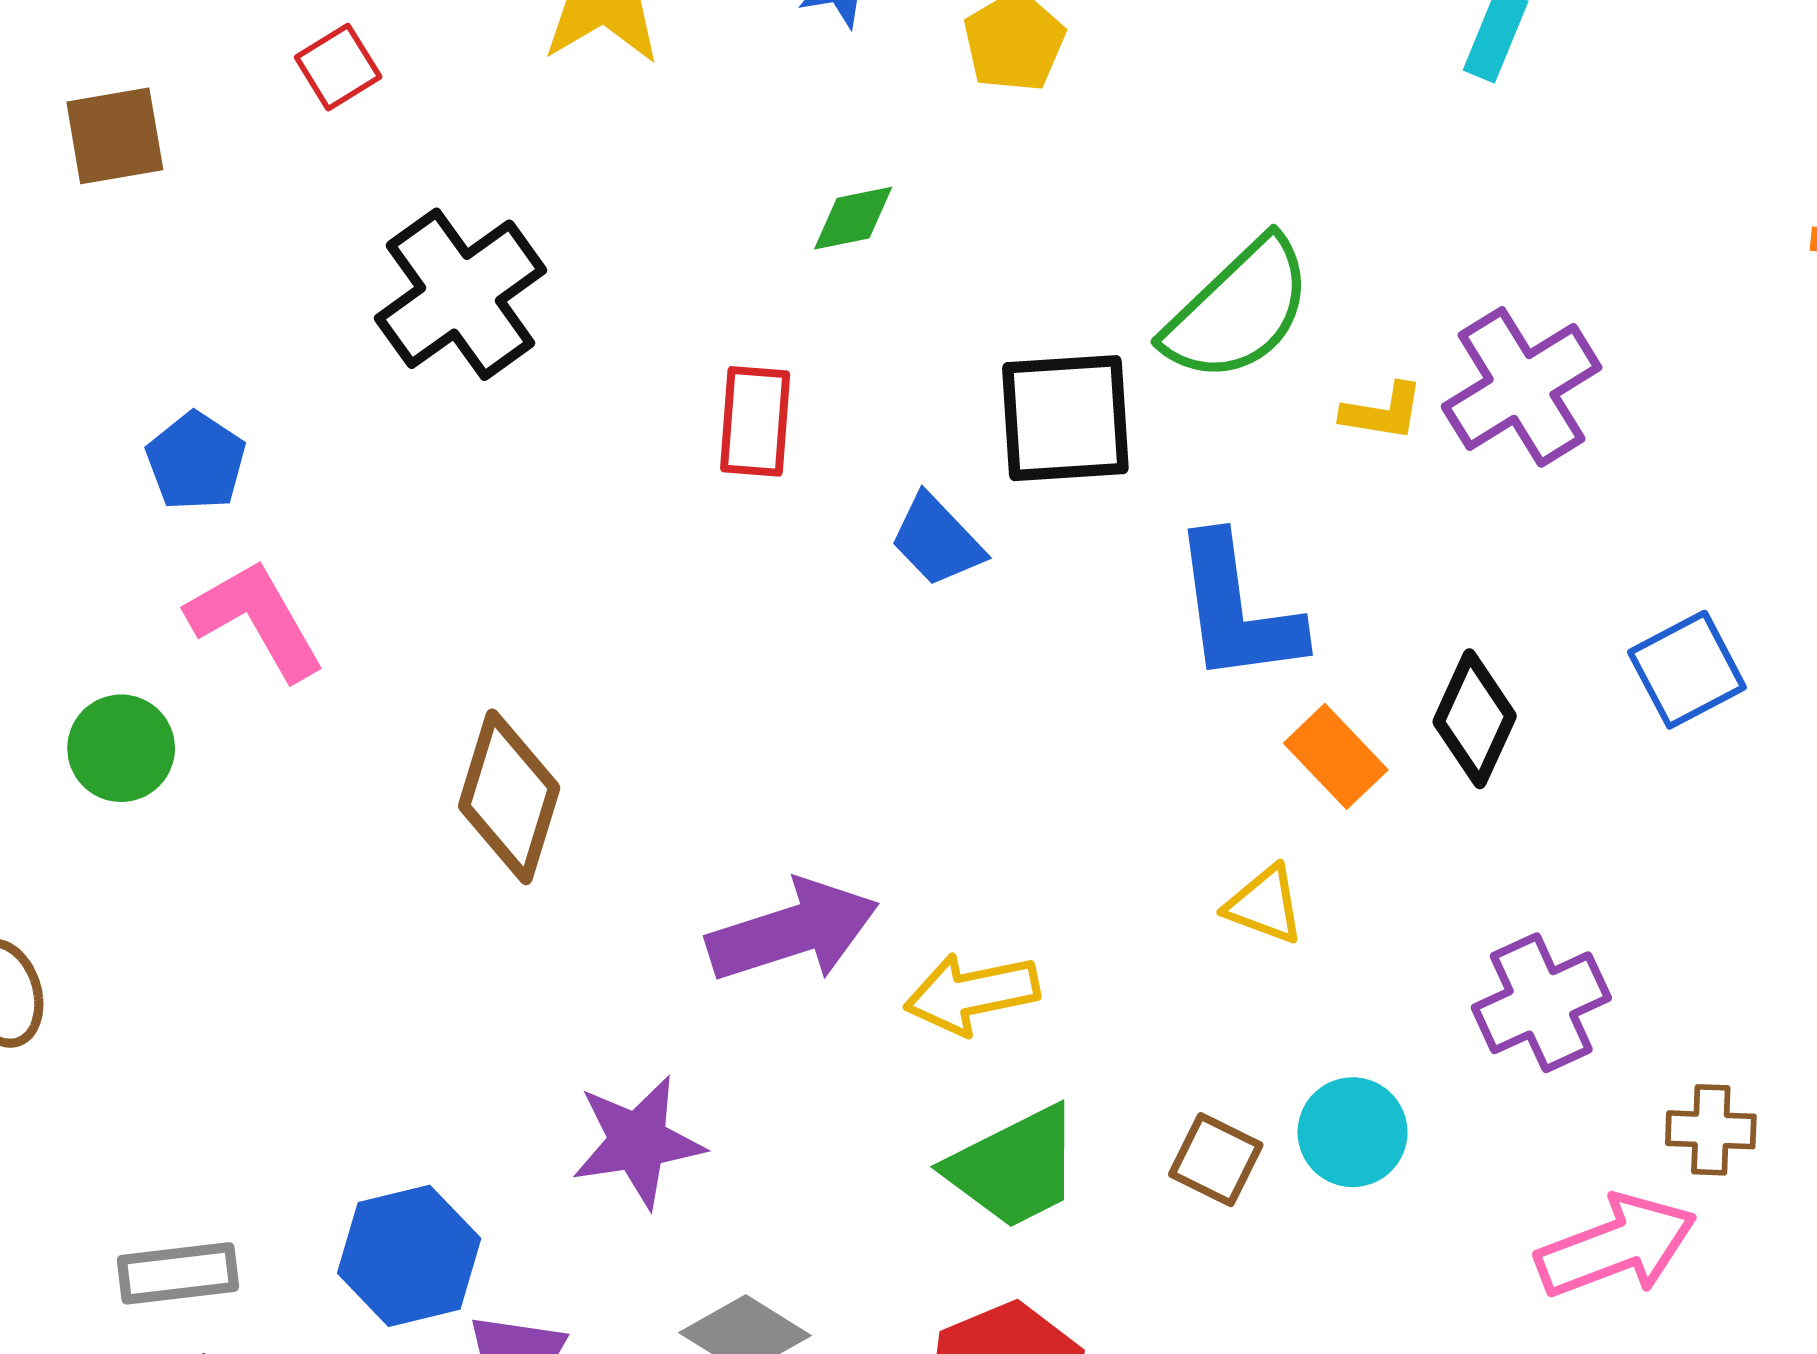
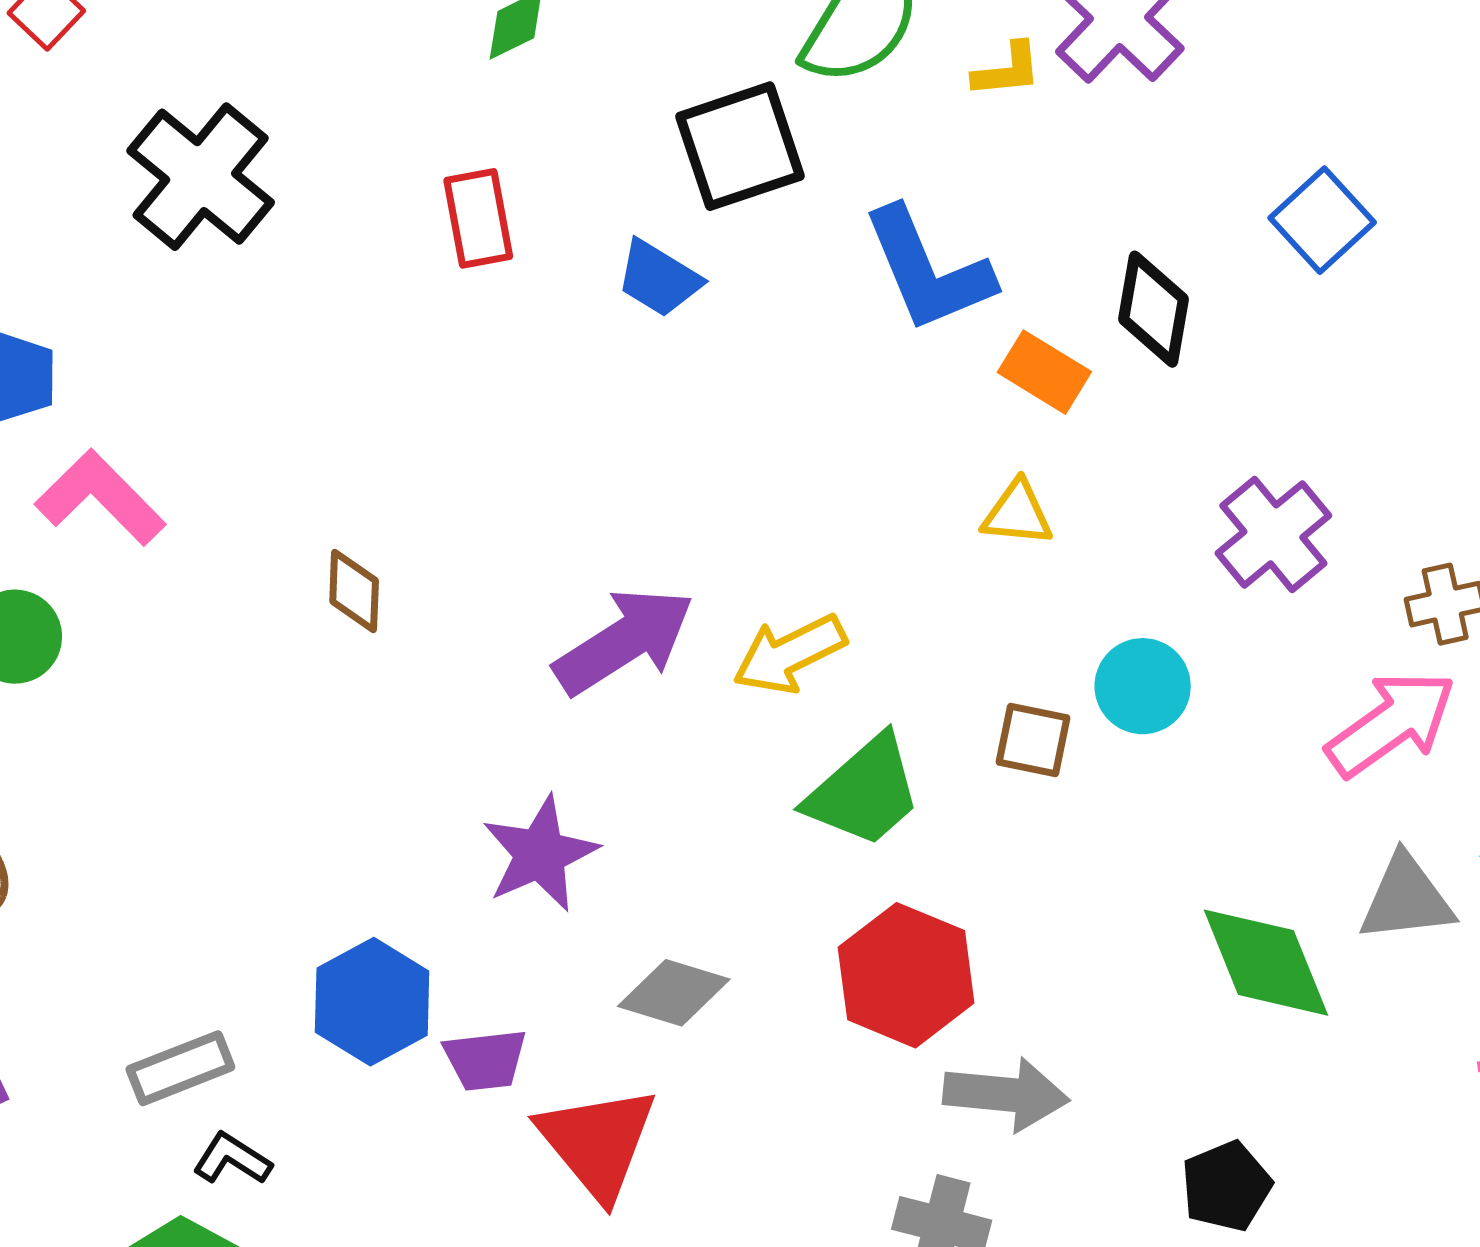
brown diamond: (509, 797) -> (354, 591), size x0.6

